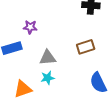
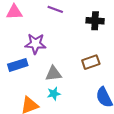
purple star: (30, 27) -> (35, 44), size x1.5

